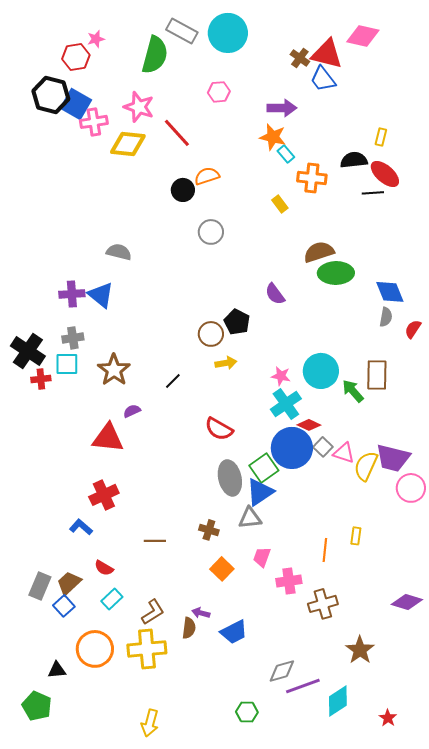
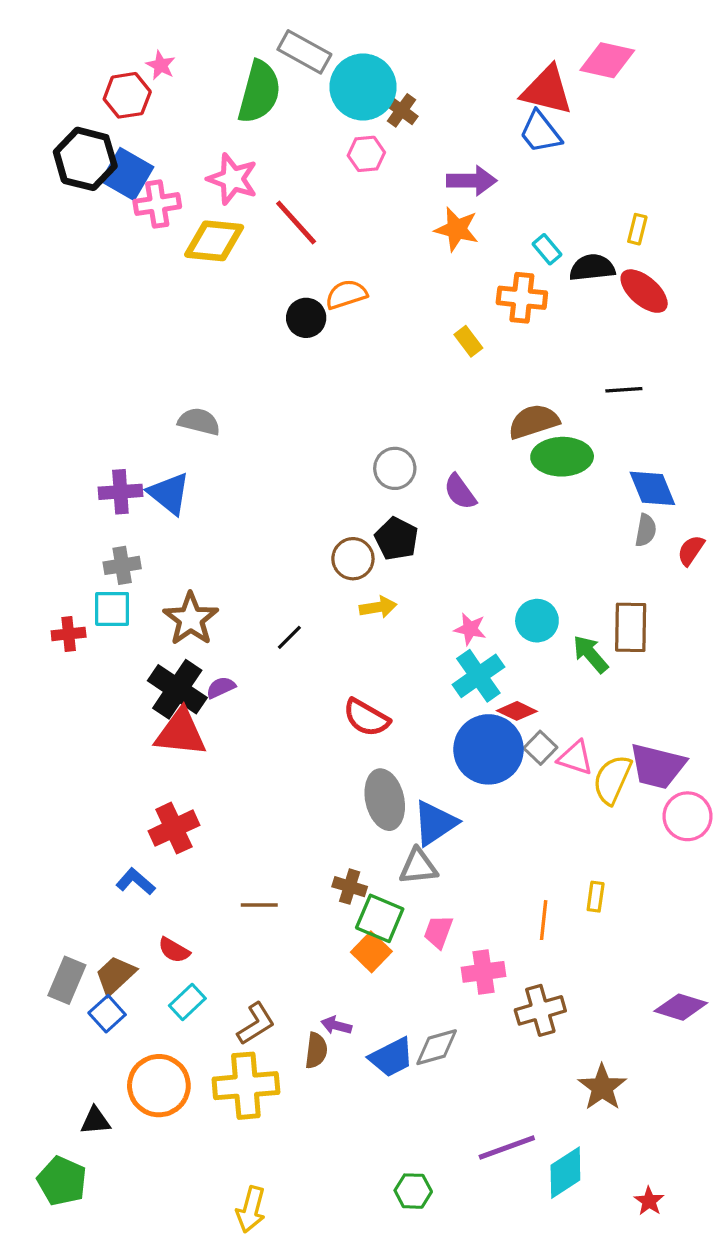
cyan circle: (228, 33) -> (363, 87), moved
pink star: (96, 39) -> (161, 65), turned -30
brown cross: (300, 58) -> (401, 110), moved
cyan rectangle: (286, 154) -> (547, 249), moved
black line: (373, 193) -> (624, 390), moved
gray circle: (211, 232) -> (395, 468), moved
black cross: (28, 351) -> (177, 689), moved
cyan circle: (321, 371) -> (537, 621), size x0.7
green square: (264, 468) -> (380, 918), moved, turned -32
gray diamond: (282, 671) -> (437, 1047), moved

